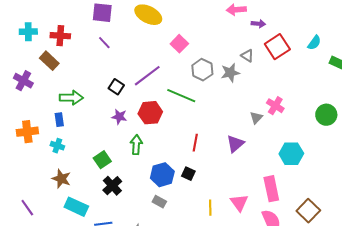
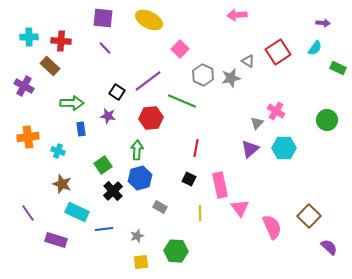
purple arrow: (258, 24) -> (323, 23), moved
purple star: (119, 117) -> (108, 116), moved
blue rectangle: (59, 120) -> (81, 129), moved
purple triangle: (235, 144) -> (250, 149), moved
cyan hexagon: (291, 154) -> (284, 148), moved
blue hexagon: (162, 175) -> (140, 178), moved
pink rectangle: (271, 189) -> (220, 185), moved
yellow line: (210, 208) -> (200, 213), moved

